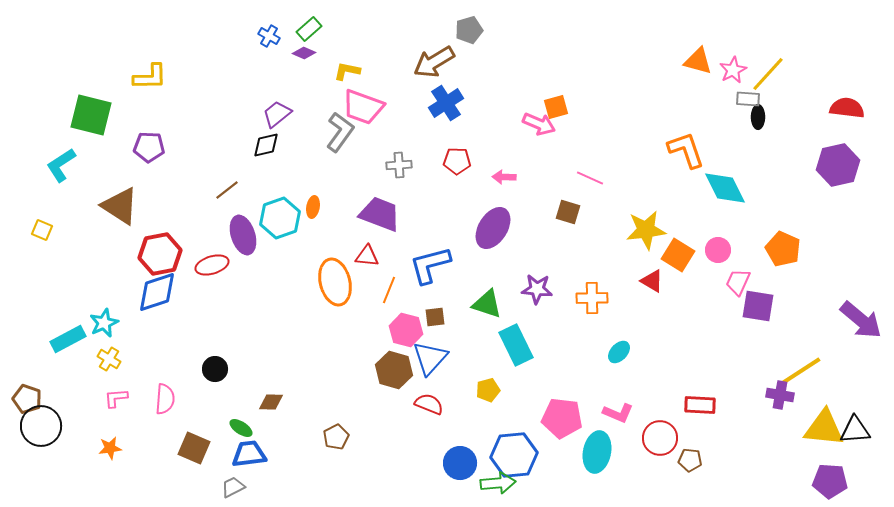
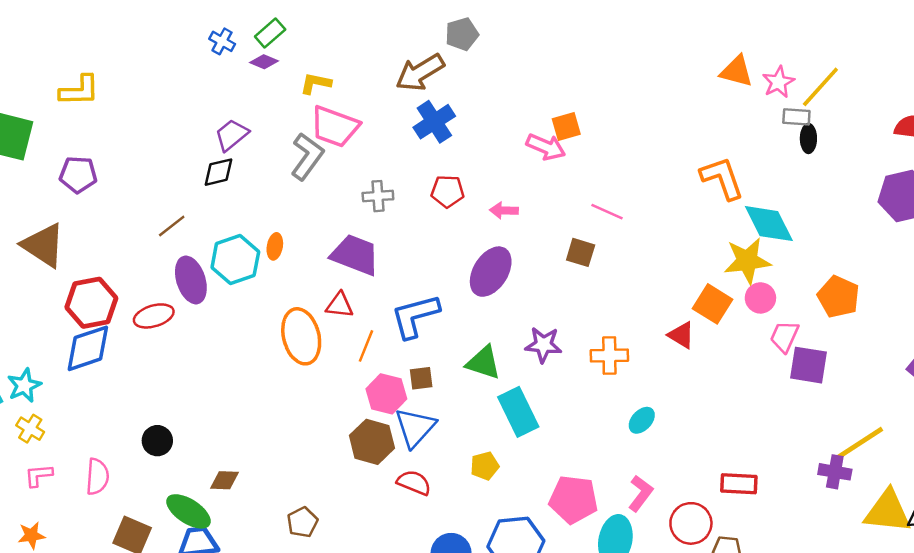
yellow star: (646, 230) -> (747, 261), moved
pink L-shape: (618, 413) -> (641, 493), turned -76
green ellipse: (241, 428) -> (188, 511), size x1.6

